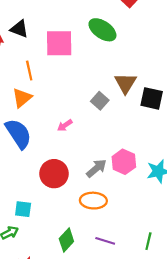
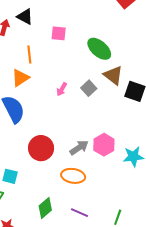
green ellipse: (102, 30) -> (99, 49), moved
pink square: (59, 43) -> (59, 33), size x0.6
brown triangle: (125, 83) -> (113, 75), turned -30
pink arrow: (65, 125) -> (62, 89), moved, turned -32

